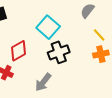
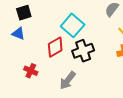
red diamond: (19, 51) -> (55, 47), moved

